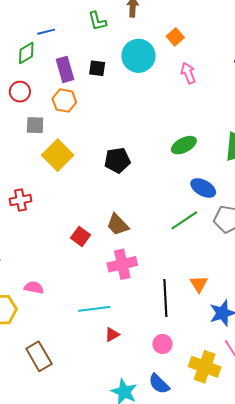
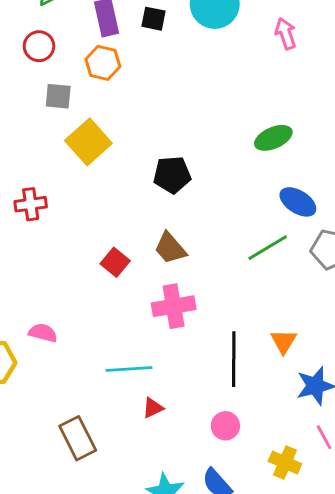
black pentagon: (117, 160) -> (172, 175), moved
brown rectangle: (39, 356) -> (78, 438), moved
yellow cross: (205, 367) -> (285, 463), size x0.7

